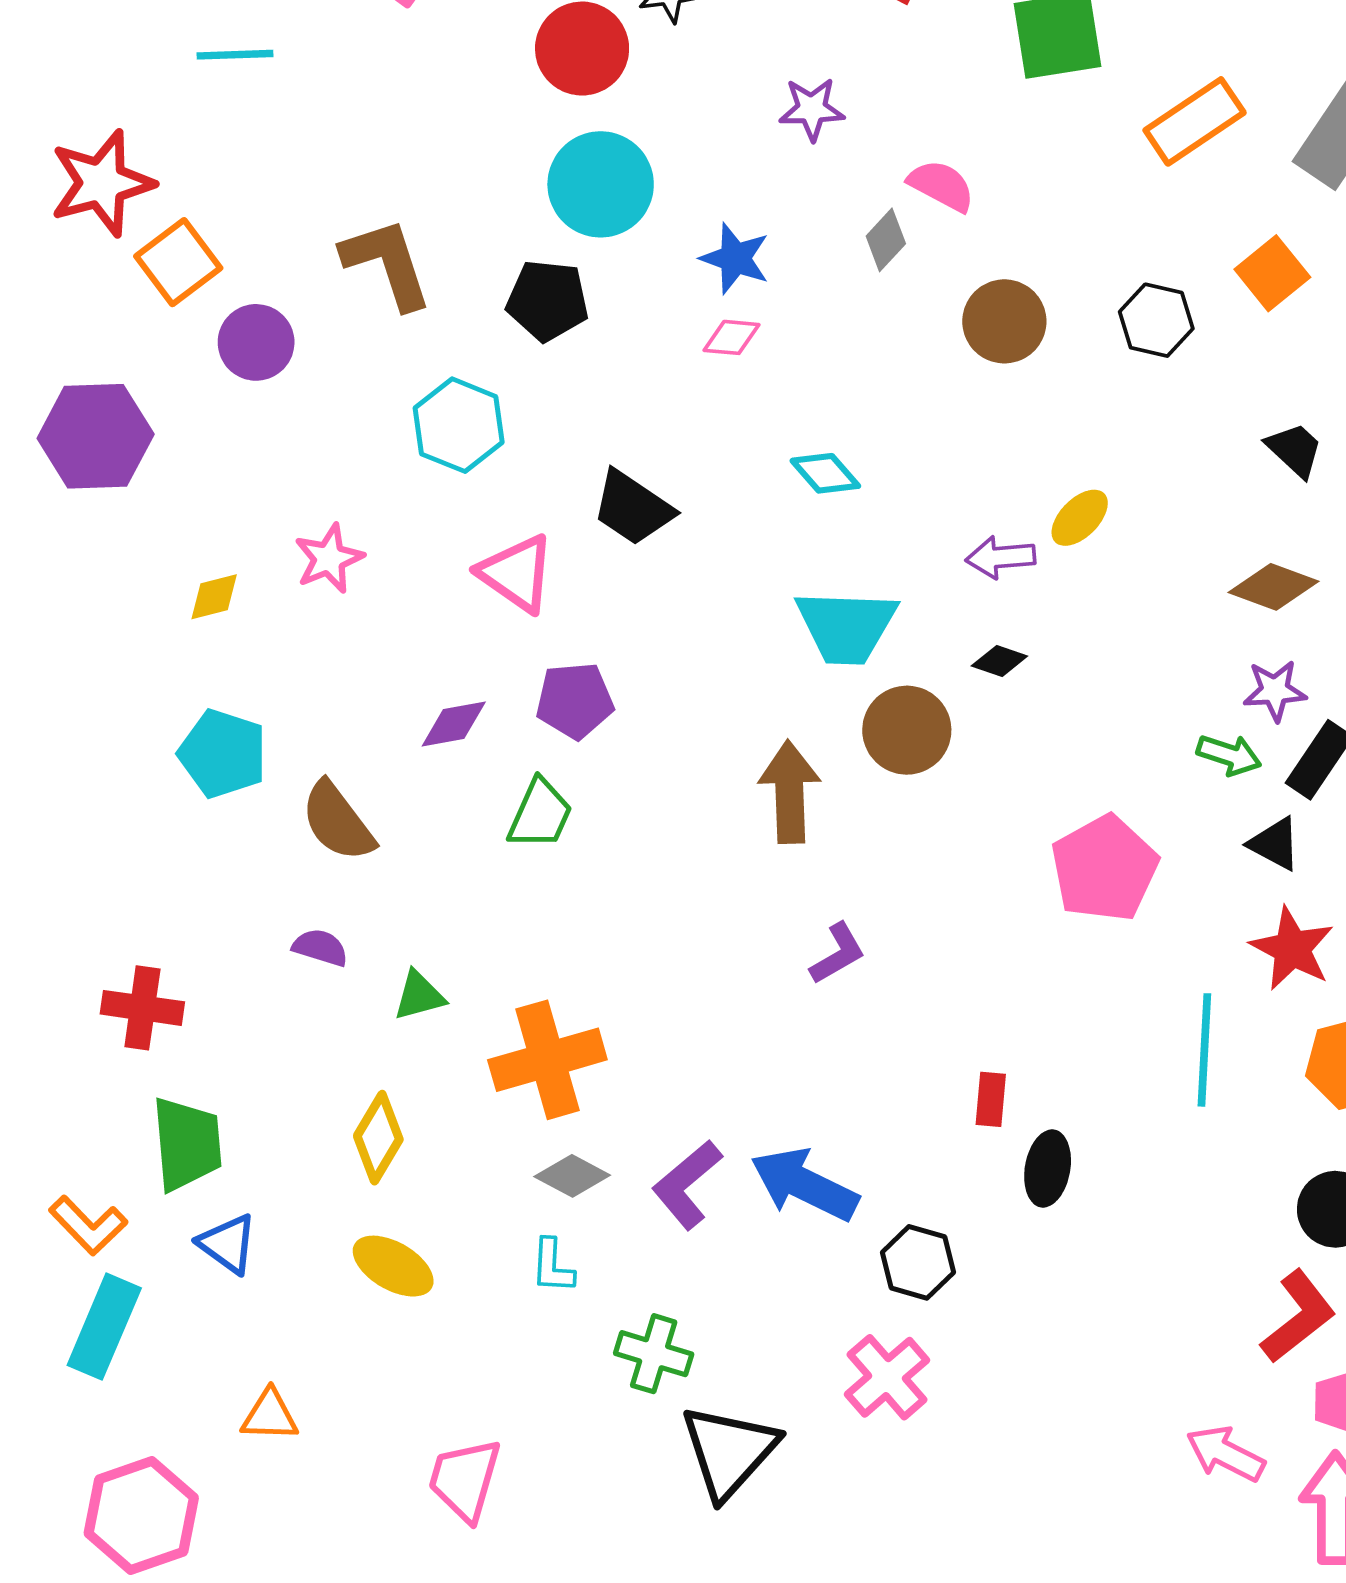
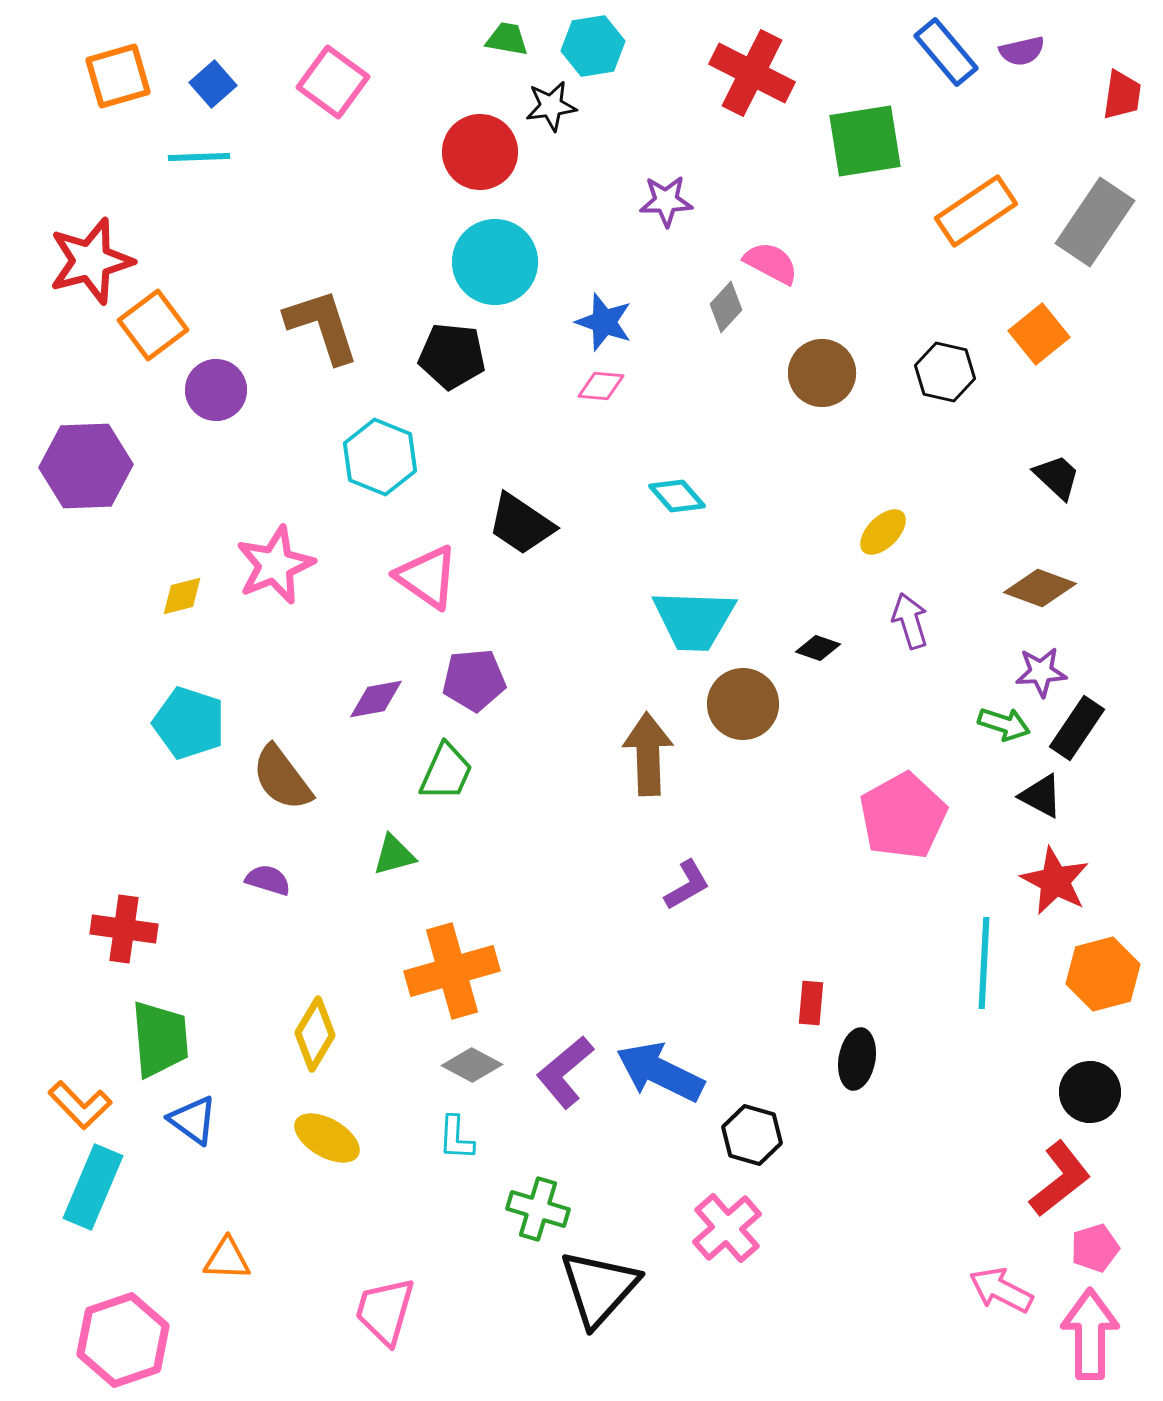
purple arrow: (1001, 557) -> (910, 621), moved, turned 78
pink star: (329, 559) -> (275, 565), size x1.4
green triangle: (419, 996) -> (394, 855), moved

